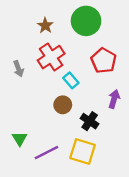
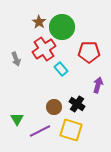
green circle: (86, 21) -> (62, 27), moved
red pentagon: (104, 61) -> (89, 52), turned -30
brown circle: (63, 105) -> (54, 107), moved

